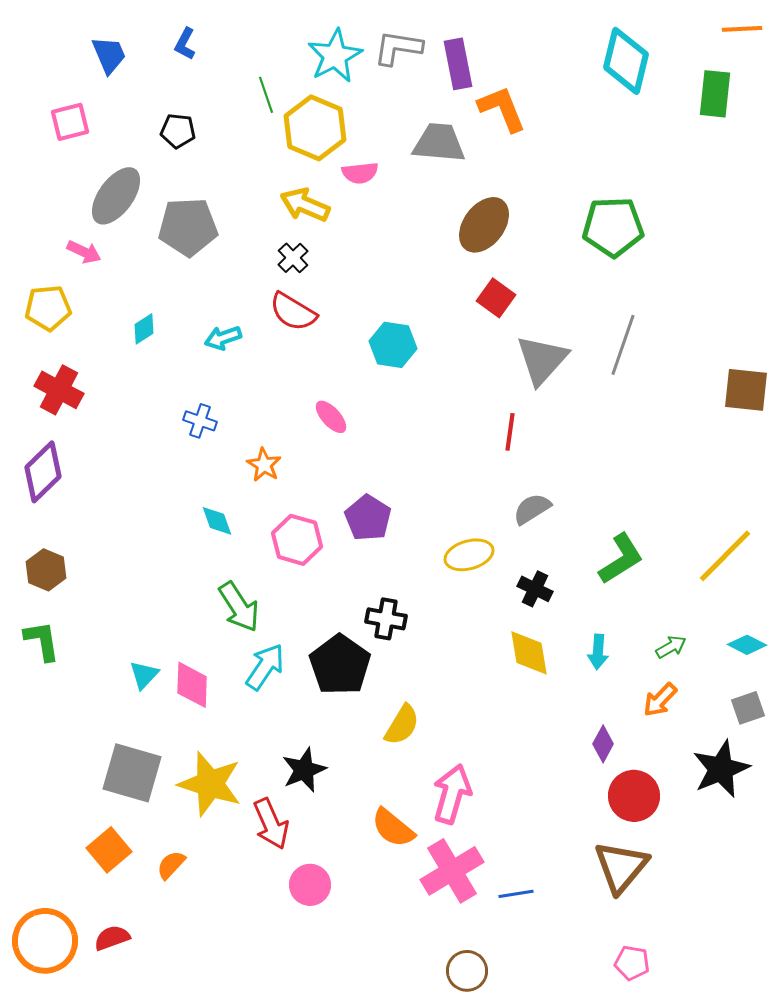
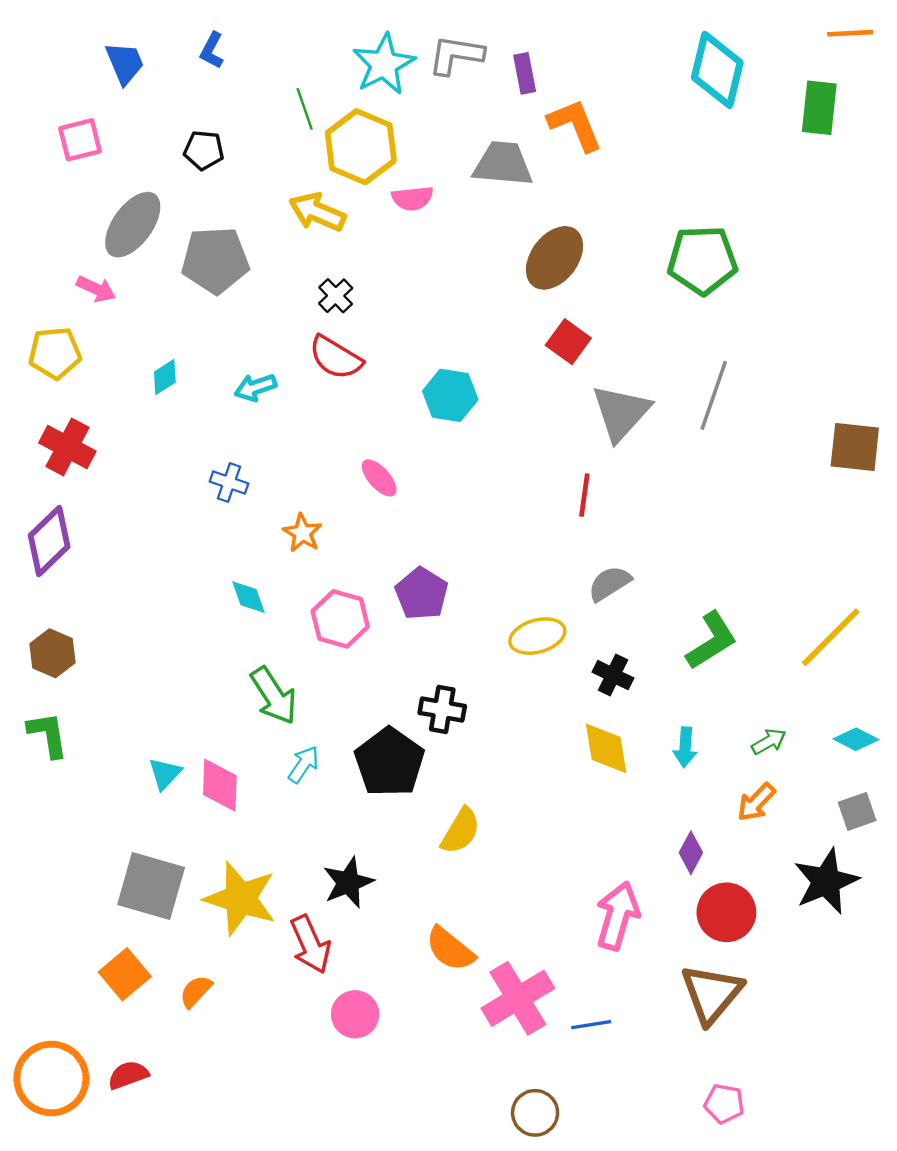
purple rectangle: (458, 64) -> (525, 73), size x0.7
yellow arrow: (305, 205) -> (317, 212), moved
cyan arrow: (265, 667) -> (304, 764), size x0.7
pink arrow: (452, 794) -> (618, 916), moved

